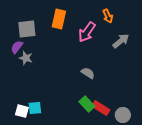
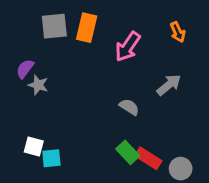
orange arrow: (108, 16) -> (178, 32), moved
gray square: (27, 29) -> (54, 26), moved
gray arrow: (121, 41) -> (169, 85), moved
white square: (22, 111) -> (34, 147), moved

